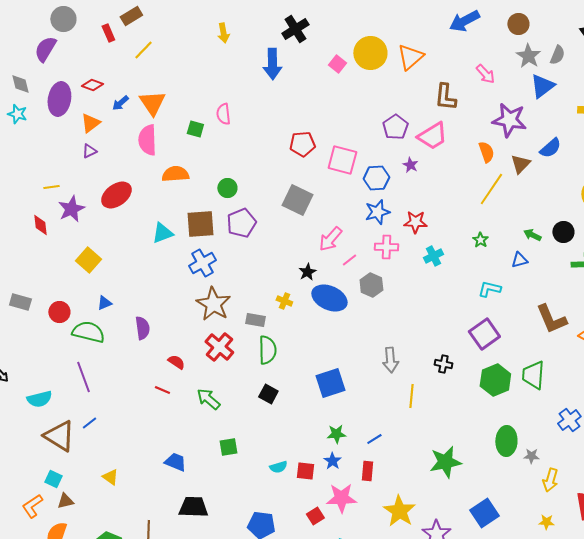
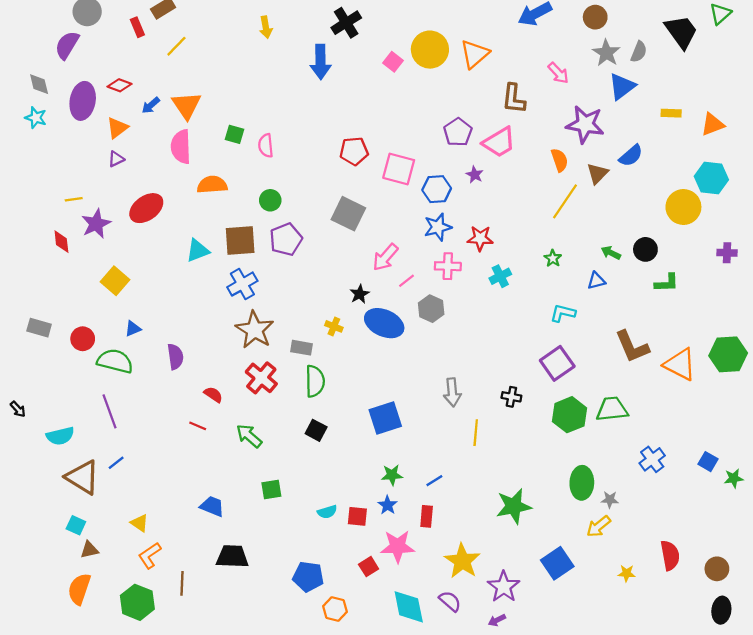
pink semicircle: (223, 114) -> (266, 146), moved
green trapezoid: (533, 375) -> (612, 409), turned 80
yellow arrow: (550, 480) -> (599, 526), moved, turned 35
orange L-shape: (32, 506) -> (150, 555), moved

